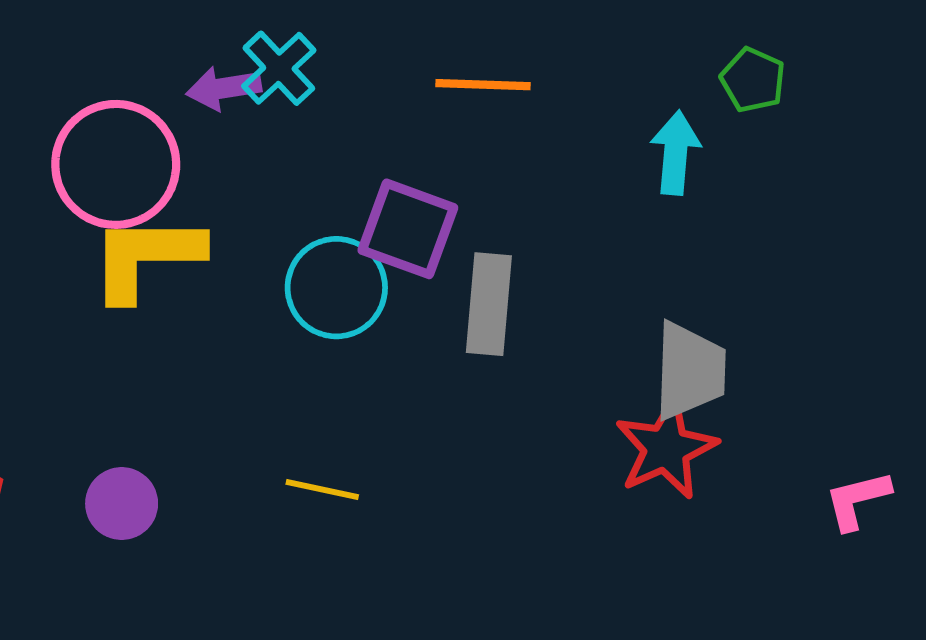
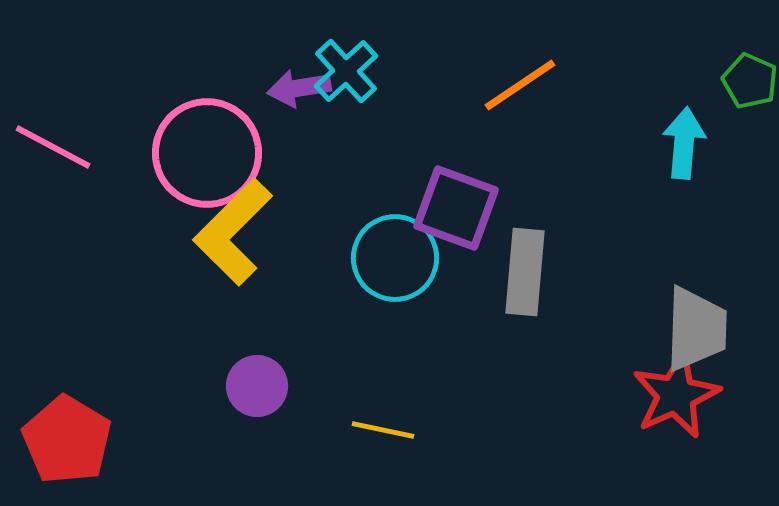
orange line: (483, 85) -> (520, 85), turned -36
yellow L-shape: (146, 257) -> (233, 232), turned -45
purple circle: (122, 504) -> (257, 386), moved

